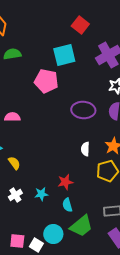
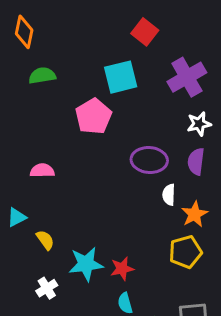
pink pentagon: (46, 81) -> (93, 116), turned 30
white semicircle: (85, 149) -> (169, 195), moved
cyan star: (41, 194) -> (86, 264), moved, size x1.6

